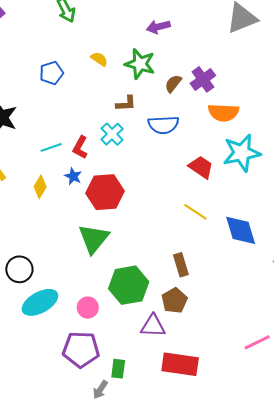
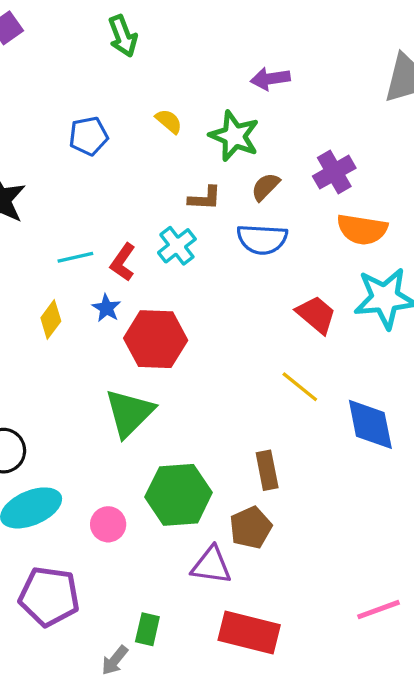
brown semicircle: (173, 84) -> (265, 187), moved
purple pentagon: (81, 349) -> (49, 596), moved

